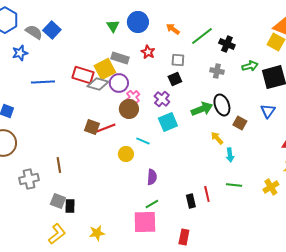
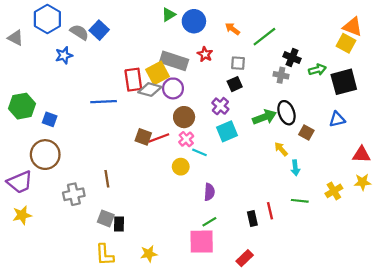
green triangle: (113, 26) -> (169, 15), moved, turned 32
black cross: (227, 44) -> (292, 58), moved
gray rectangle: (120, 58) -> (174, 61), size x1.4
red rectangle: (83, 75) -> (133, 80), turned 65
blue line: (43, 82) -> (104, 102), moved
pink cross: (133, 97) -> (186, 139), moved
blue triangle: (268, 111) -> (337, 119), turned 42
yellow cross: (271, 187) -> (334, 191), moved
yellow L-shape: (57, 234) -> (105, 255), turned 125
red rectangle: (184, 237) -> (245, 258), turned 35

